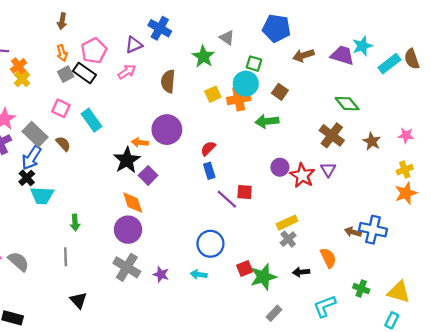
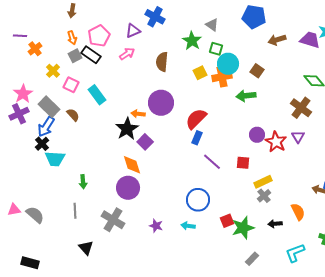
green square: (254, 64) -> (216, 49), moved
yellow cross: (22, 79) -> (53, 71), moved
red semicircle: (208, 148) -> (196, 119), size x1.6
blue rectangle: (209, 171) -> (197, 138), turned 40
red square: (245, 192) -> (243, 163), moved
gray cross: (127, 267) -> (113, 220), moved

